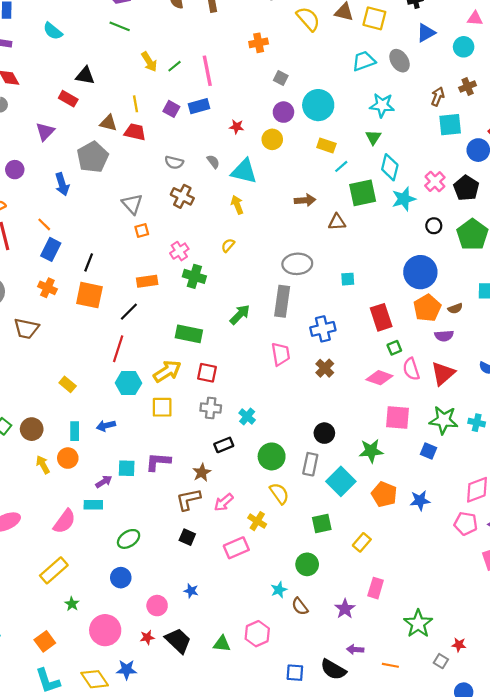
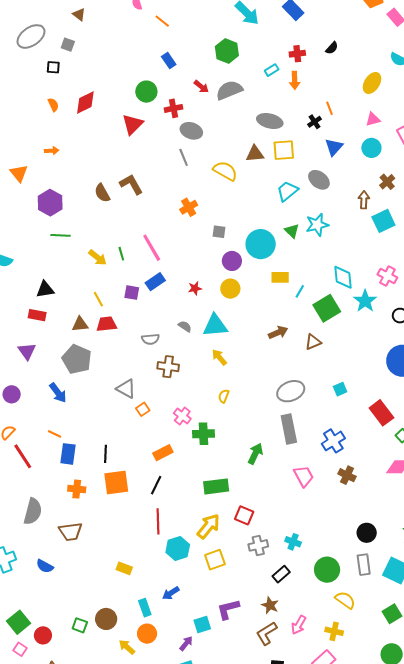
green line: (174, 66) -> (121, 254), turned -48
green triangle: (373, 137) -> (292, 231), moved
red square: (207, 373) -> (244, 515), turned 30

